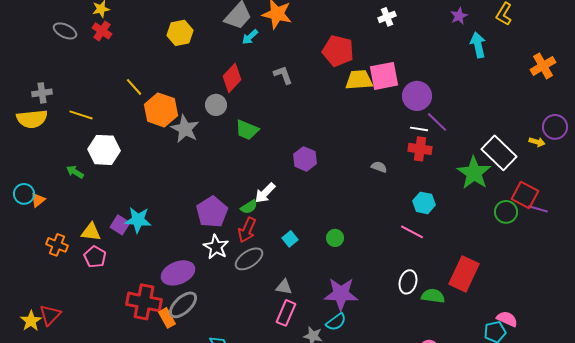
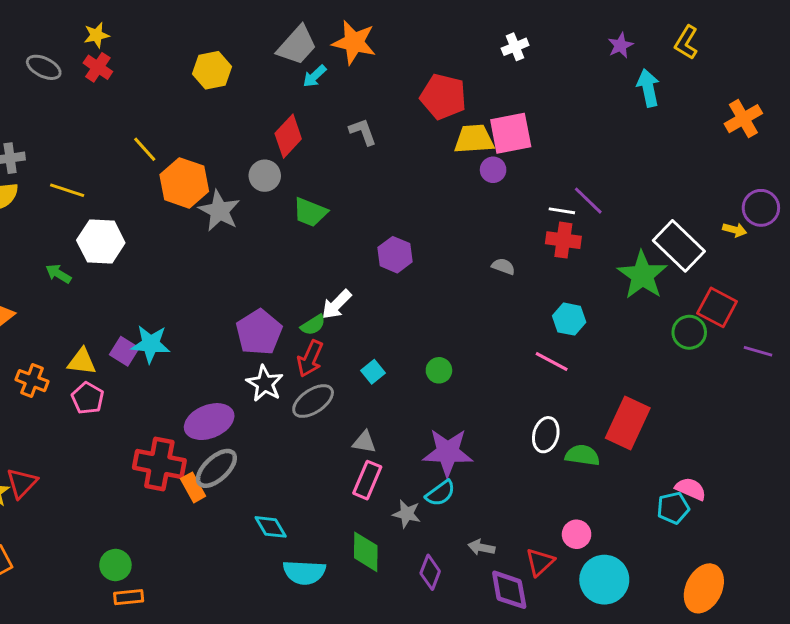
purple circle: (417, 96) -> (493, 170), moved, size x0.6
purple line: (538, 209) -> (758, 351), moved

